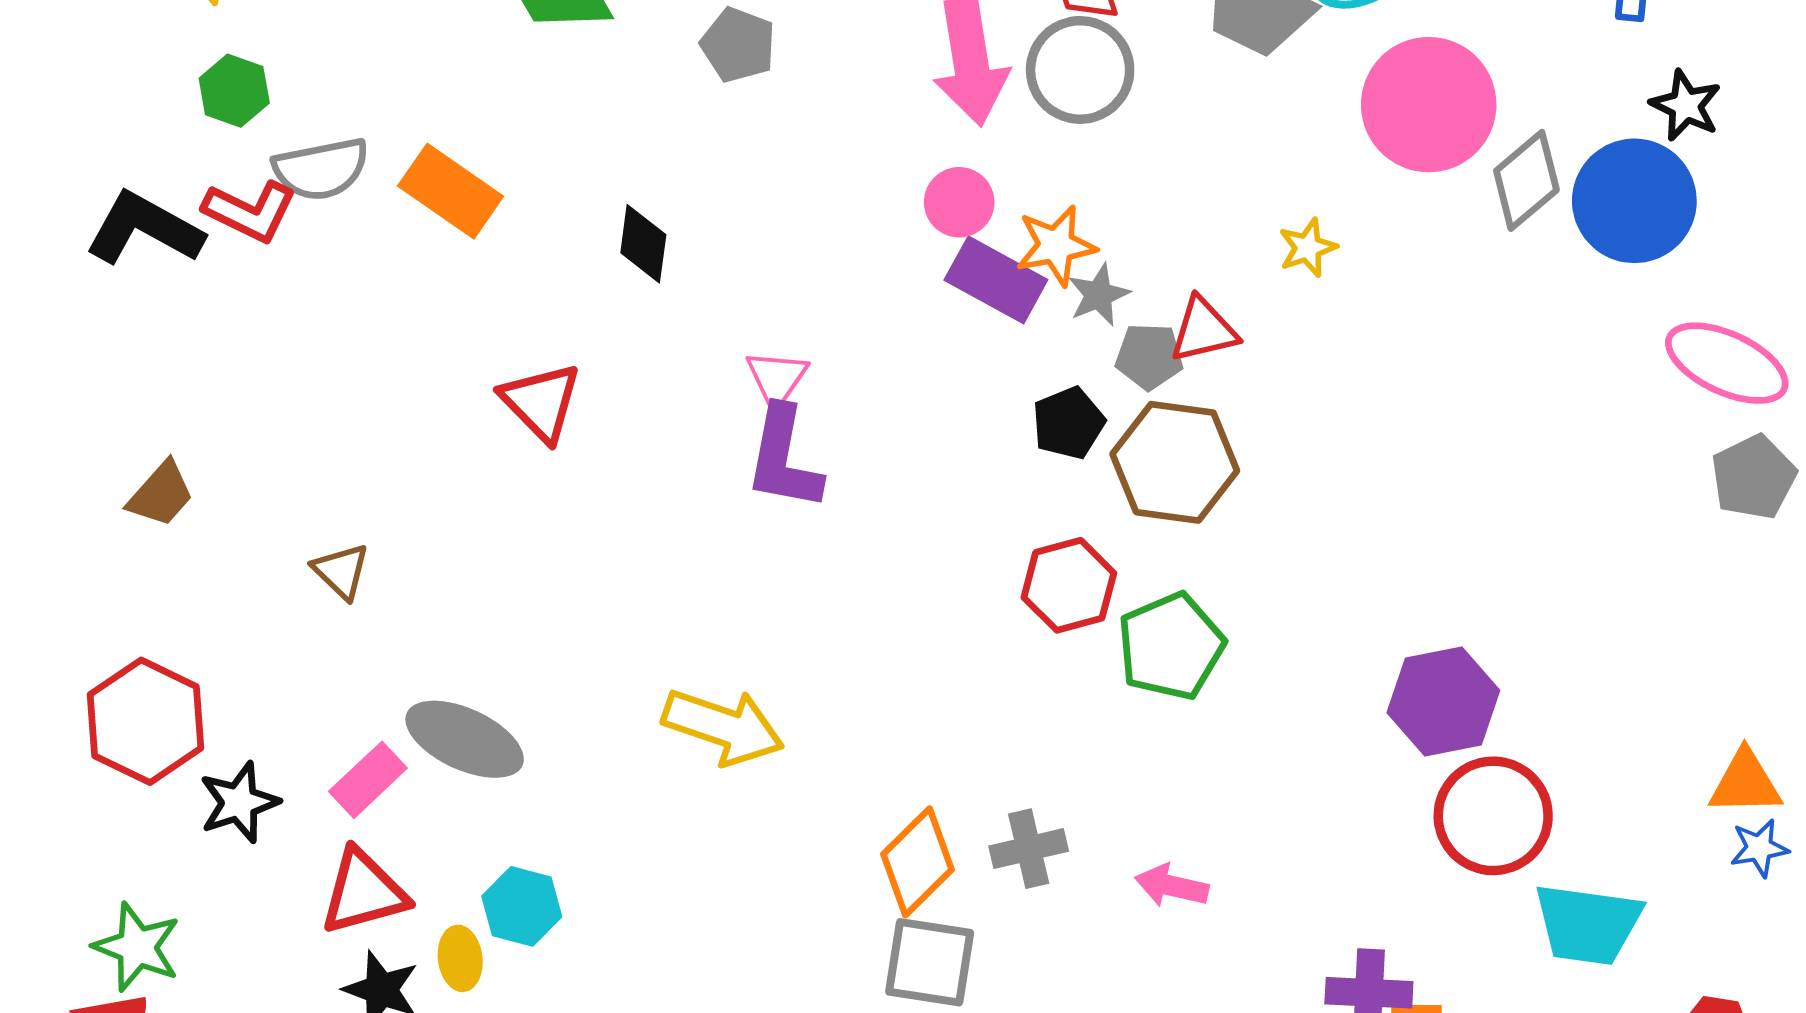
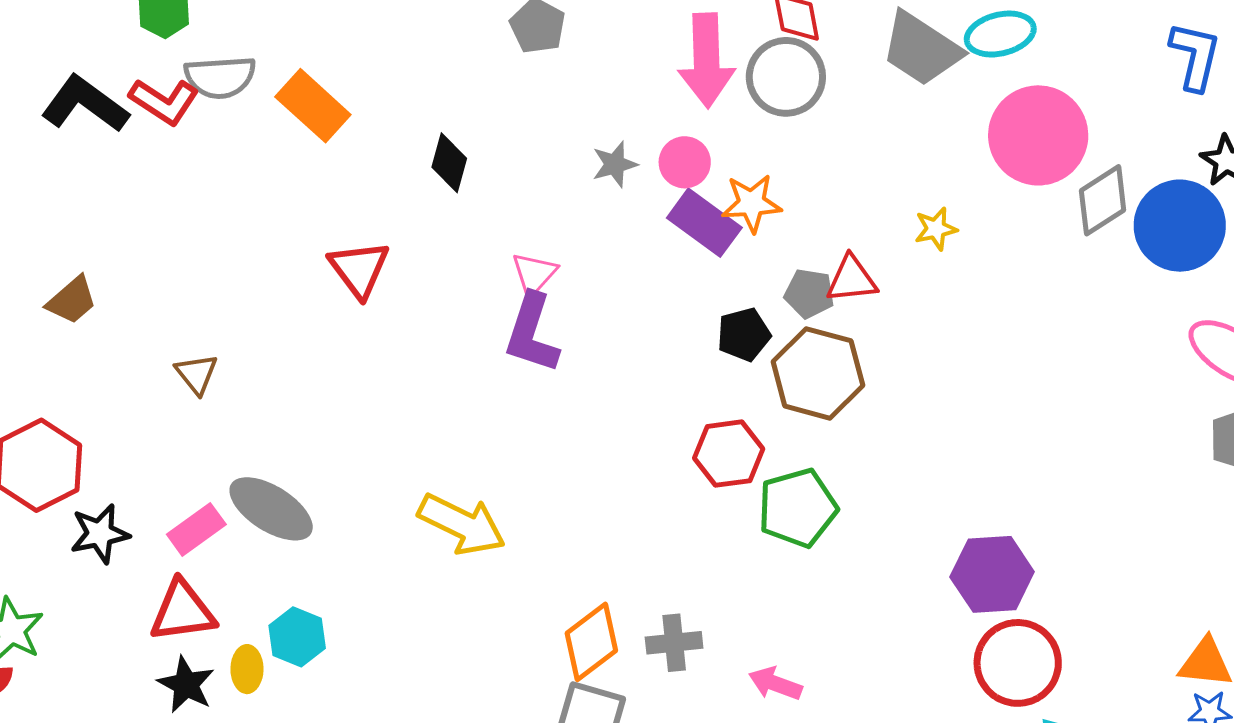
gray star: (1099, 295) -> (615, 164), moved

